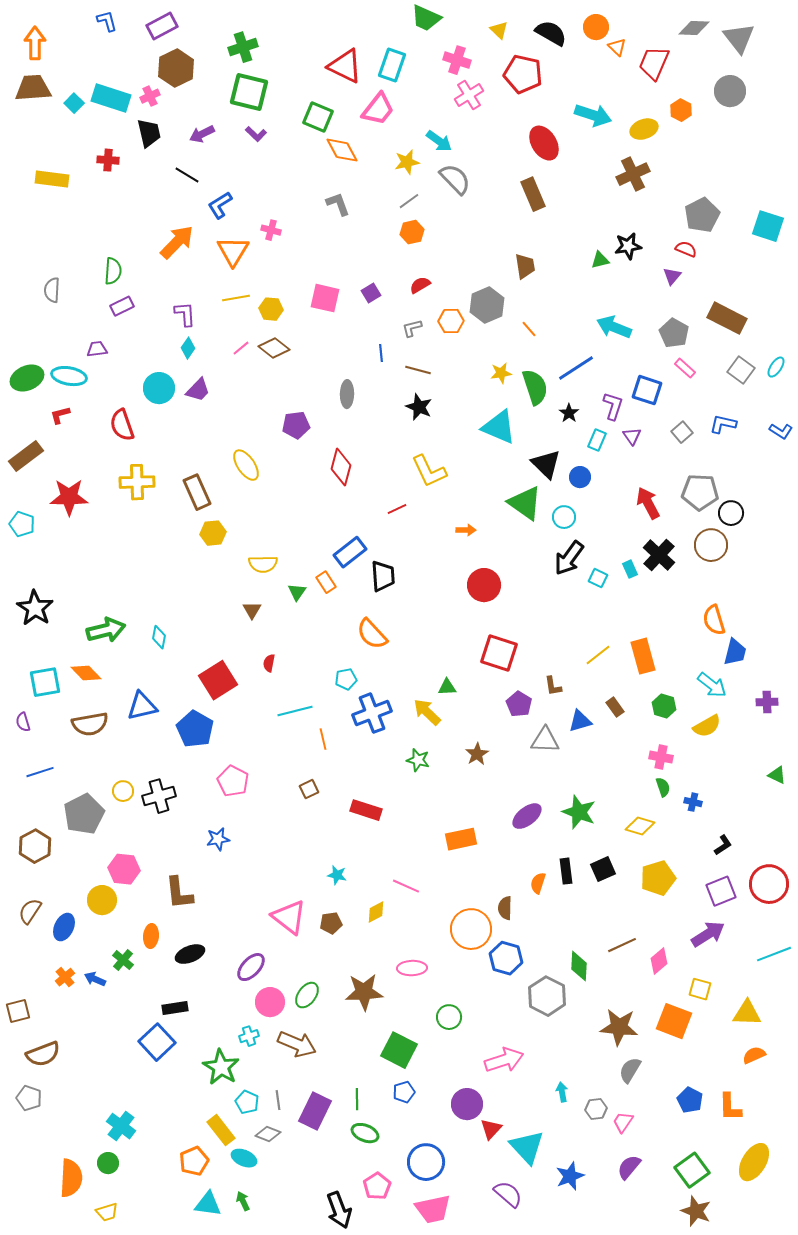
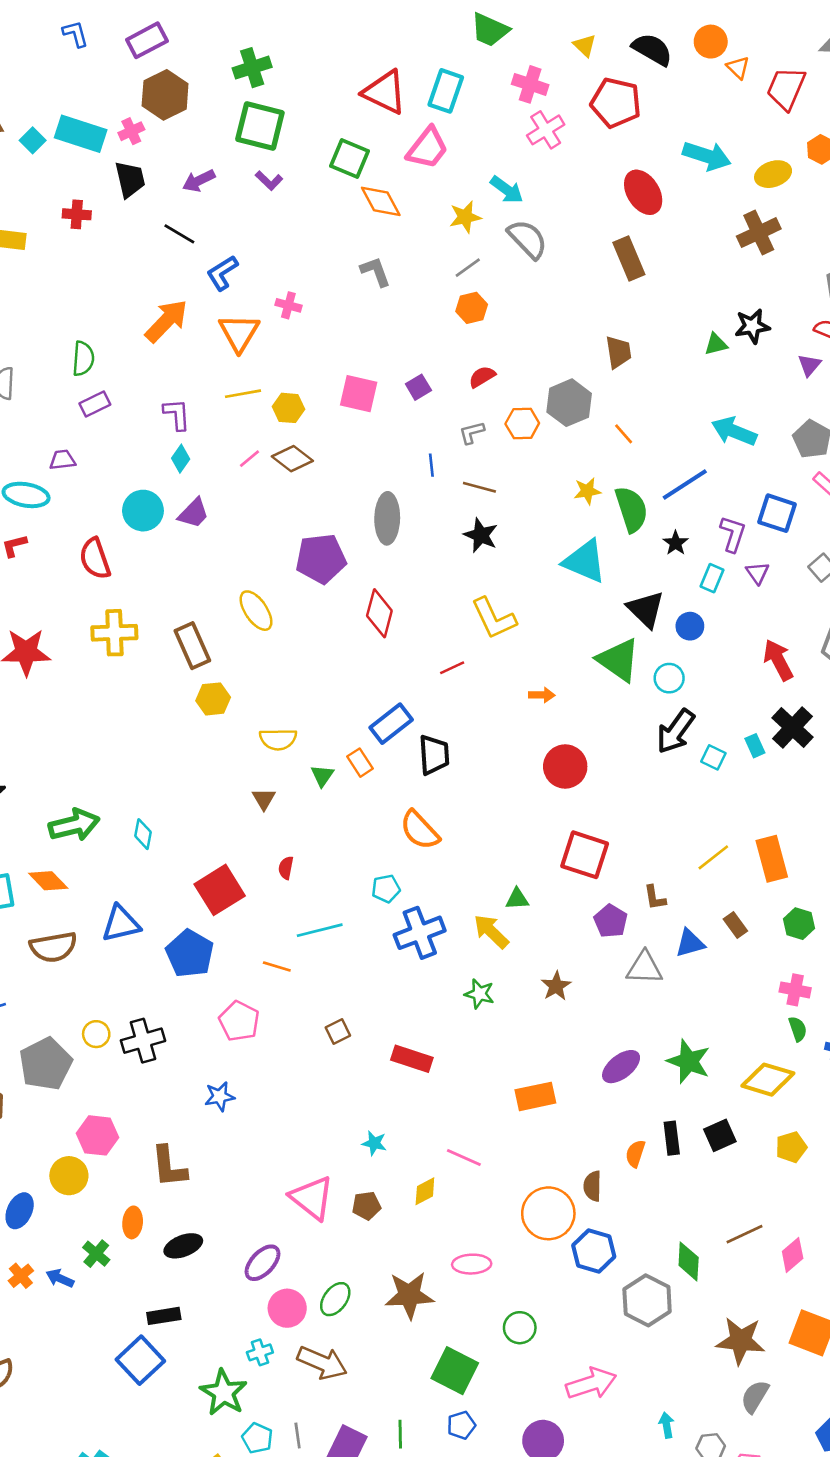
gray ellipse: (347, 394) -> (387, 518), size x1.4
purple pentagon: (296, 425) -> (321, 559), size x1.4
orange line: (323, 739) -> (277, 967), moved, turned -60
yellow diamond: (640, 826) -> (768, 1080), size x1.4
yellow pentagon: (658, 878) -> (791, 1147), size x0.7

